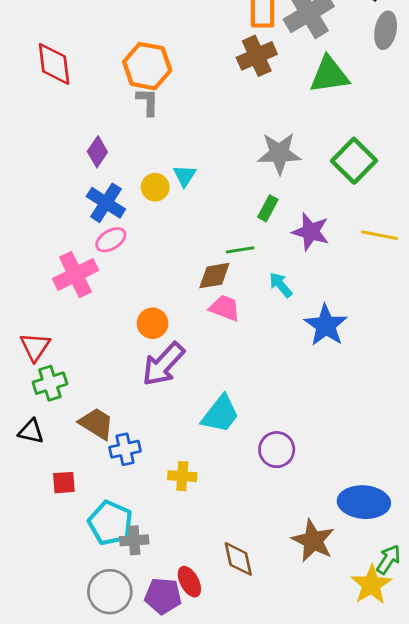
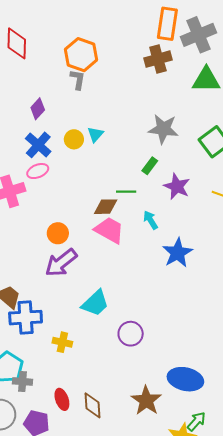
pink trapezoid: (225, 308) -> (109, 230), size x1.4
blue cross: (125, 449) -> (26, 318), size x1.5
red ellipse: (189, 582) -> (62, 399), moved

